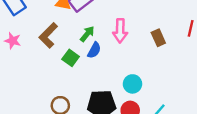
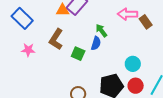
pink arrow: (120, 31) -> (127, 14), moved, turned 102
green arrow: (87, 34) -> (101, 31), moved, turned -64

